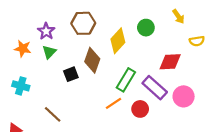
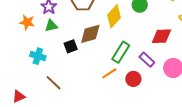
green triangle: (49, 52) -> (51, 26), turned 32
brown diamond: (92, 60) -> (90, 34), turned 55
cyan cross: (21, 86) -> (38, 56), moved
purple rectangle: (155, 88) -> (147, 60), size x0.7

